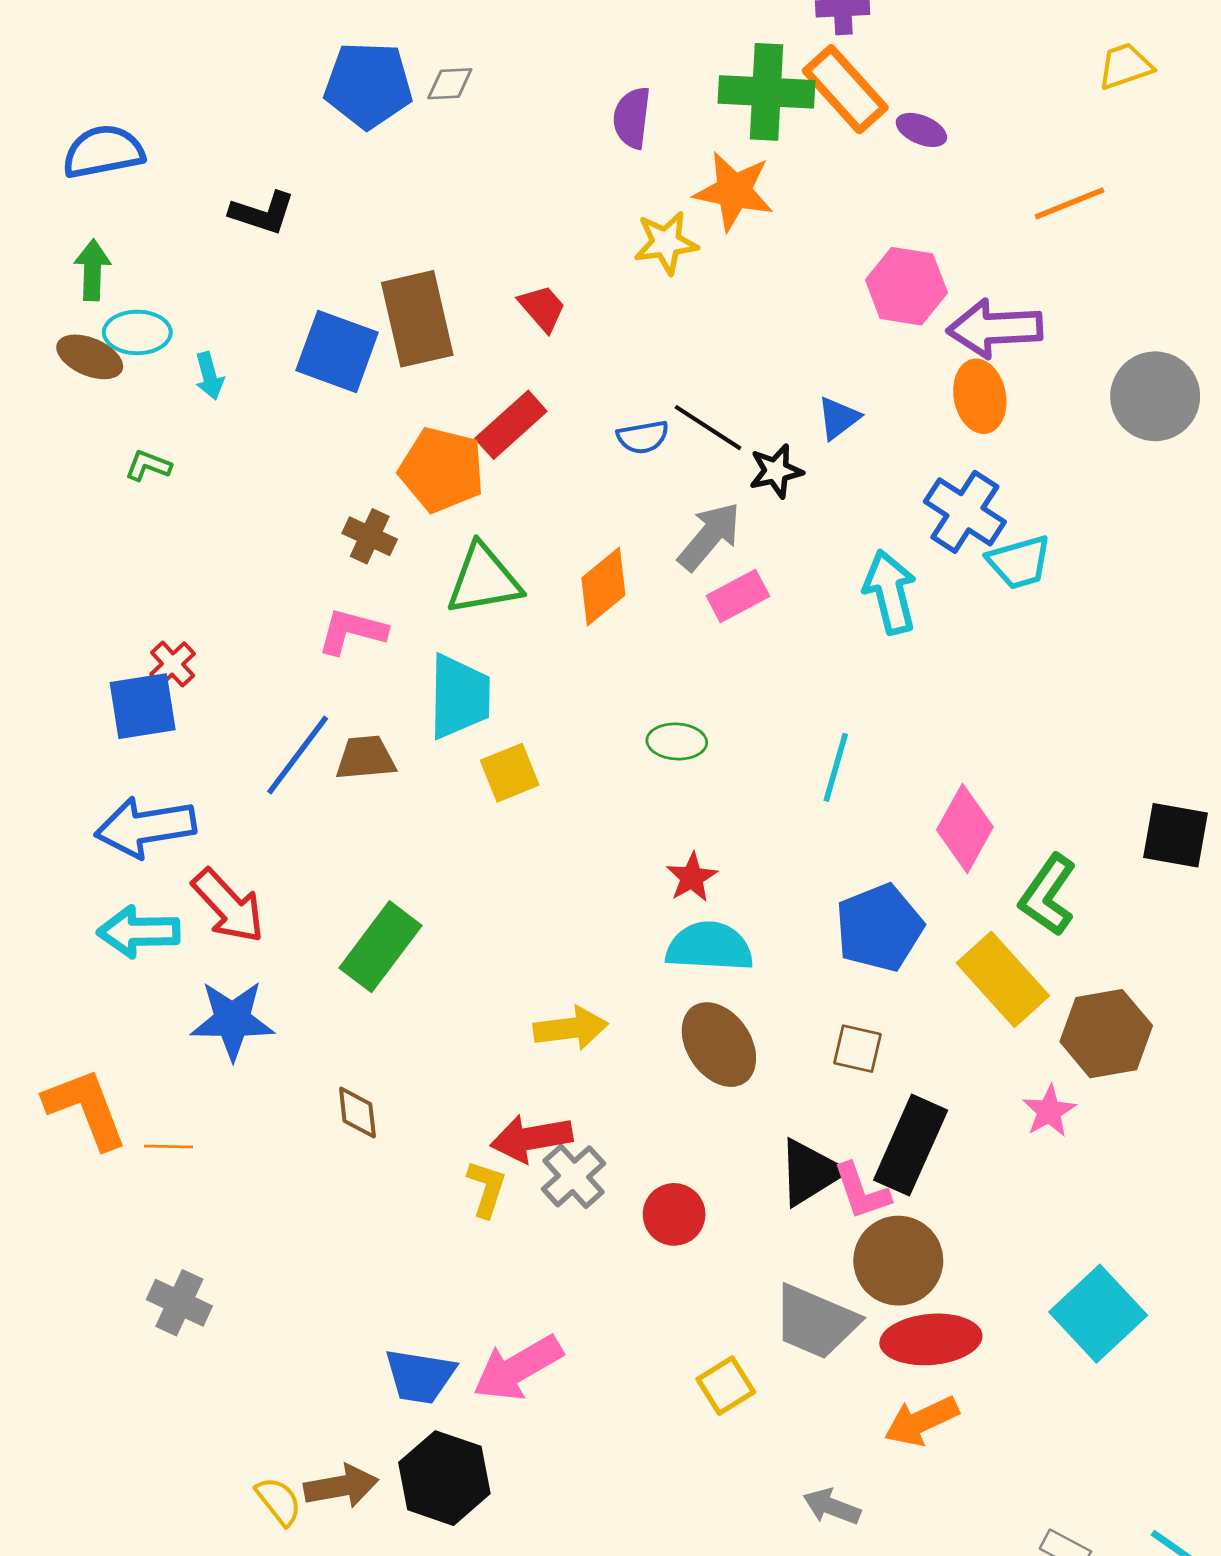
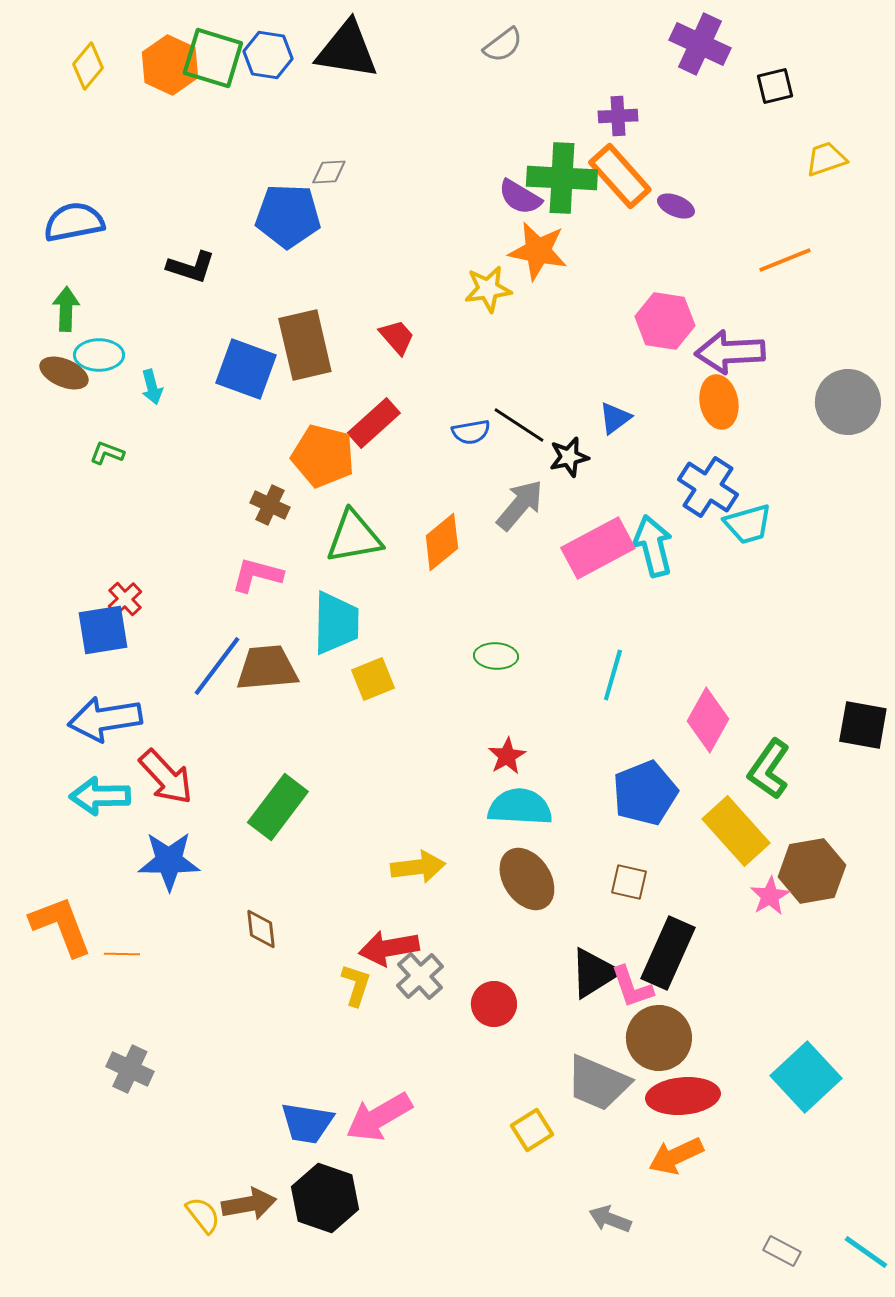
blue pentagon: (368, 85) -> (288, 216), moved
purple semicircle: (632, 118) -> (520, 197), moved, turned -66
pink rectangle: (738, 596) -> (598, 548), moved, size x1.6
brown trapezoid: (366, 758) -> (267, 668), size x1.4
pink star: (1049, 1111) -> (770, 896), moved

